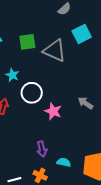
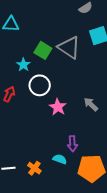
green square: (27, 42) -> (43, 50), moved, turned 30
purple arrow: (42, 149) -> (72, 144), moved

